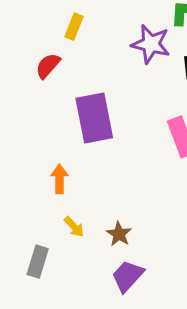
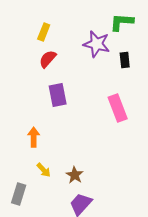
red semicircle: (48, 66) -> (48, 59), moved
purple rectangle: (94, 118) -> (58, 95), size x0.7

